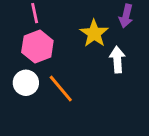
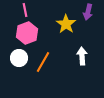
white arrow: (117, 60) -> (82, 56), moved
orange line: (61, 89) -> (43, 62), turned 70

